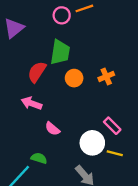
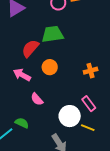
green trapezoid: (60, 52) -> (53, 34), turned -115
orange cross: (106, 76) -> (91, 71), moved
orange circle: (74, 78) -> (50, 67), moved

